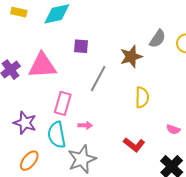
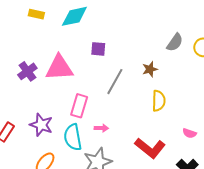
brown star: (131, 57) -> (150, 69), moved, size x0.7
red L-shape: (134, 145) -> (150, 148), size x1.4

